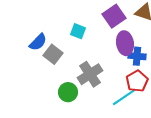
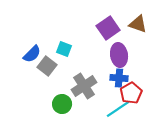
cyan square: (78, 31) -> (64, 49), moved
blue cross: (137, 56) -> (119, 78), moved

